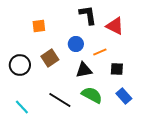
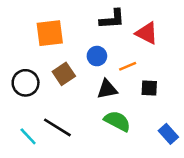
black L-shape: (88, 15) -> (112, 19), turned 95
orange square: (39, 26) -> (50, 33), size x1.6
blue rectangle: (124, 96) -> (168, 134), moved
black line: (60, 100) -> (57, 127), moved

